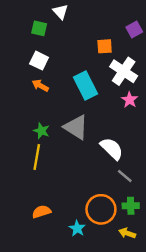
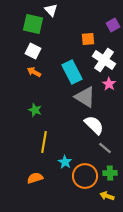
green square: (39, 28) -> (33, 24), size x1.5
gray triangle: (76, 127) -> (85, 97), moved
yellow line: (37, 157) -> (44, 142), moved
cyan star: (77, 228) -> (65, 162), moved

